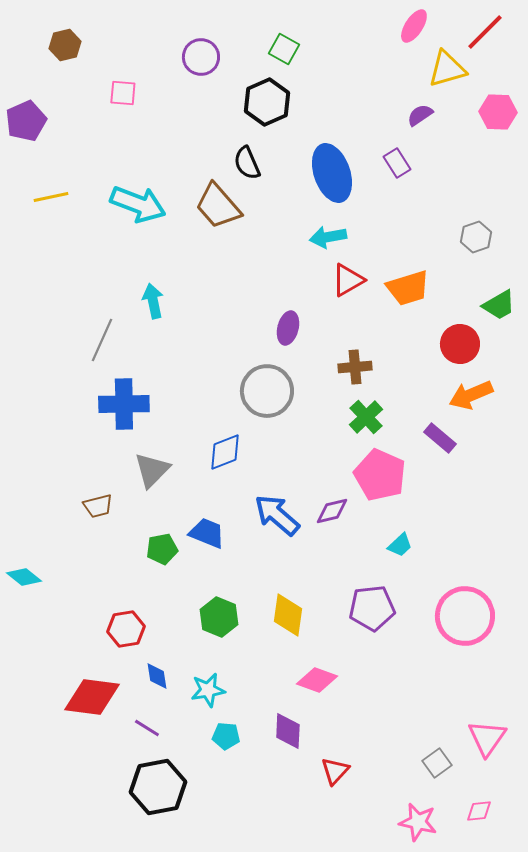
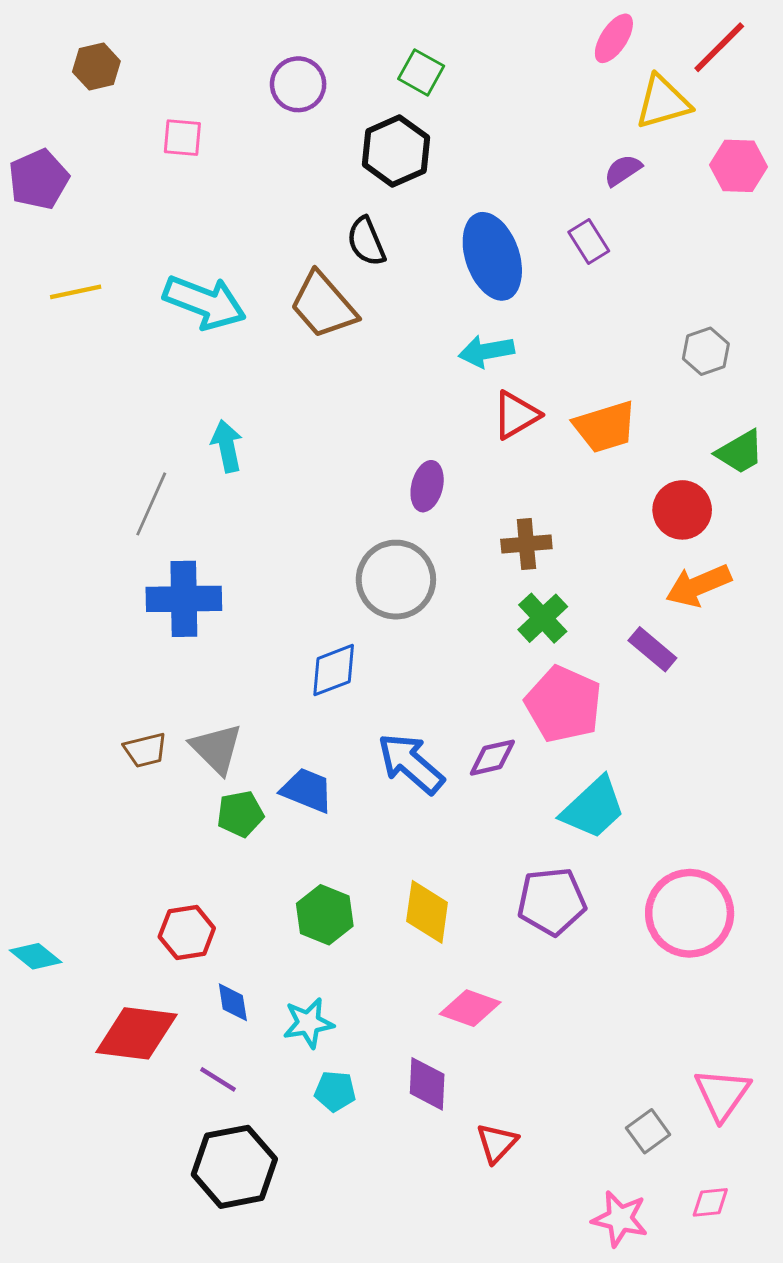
gray triangle: (152, 470) -> (217, 749), moved, turned -30
cyan trapezoid: (400, 545) -> (593, 808), size x1.8
cyan diamond: (24, 577) -> (36, 956), moved

